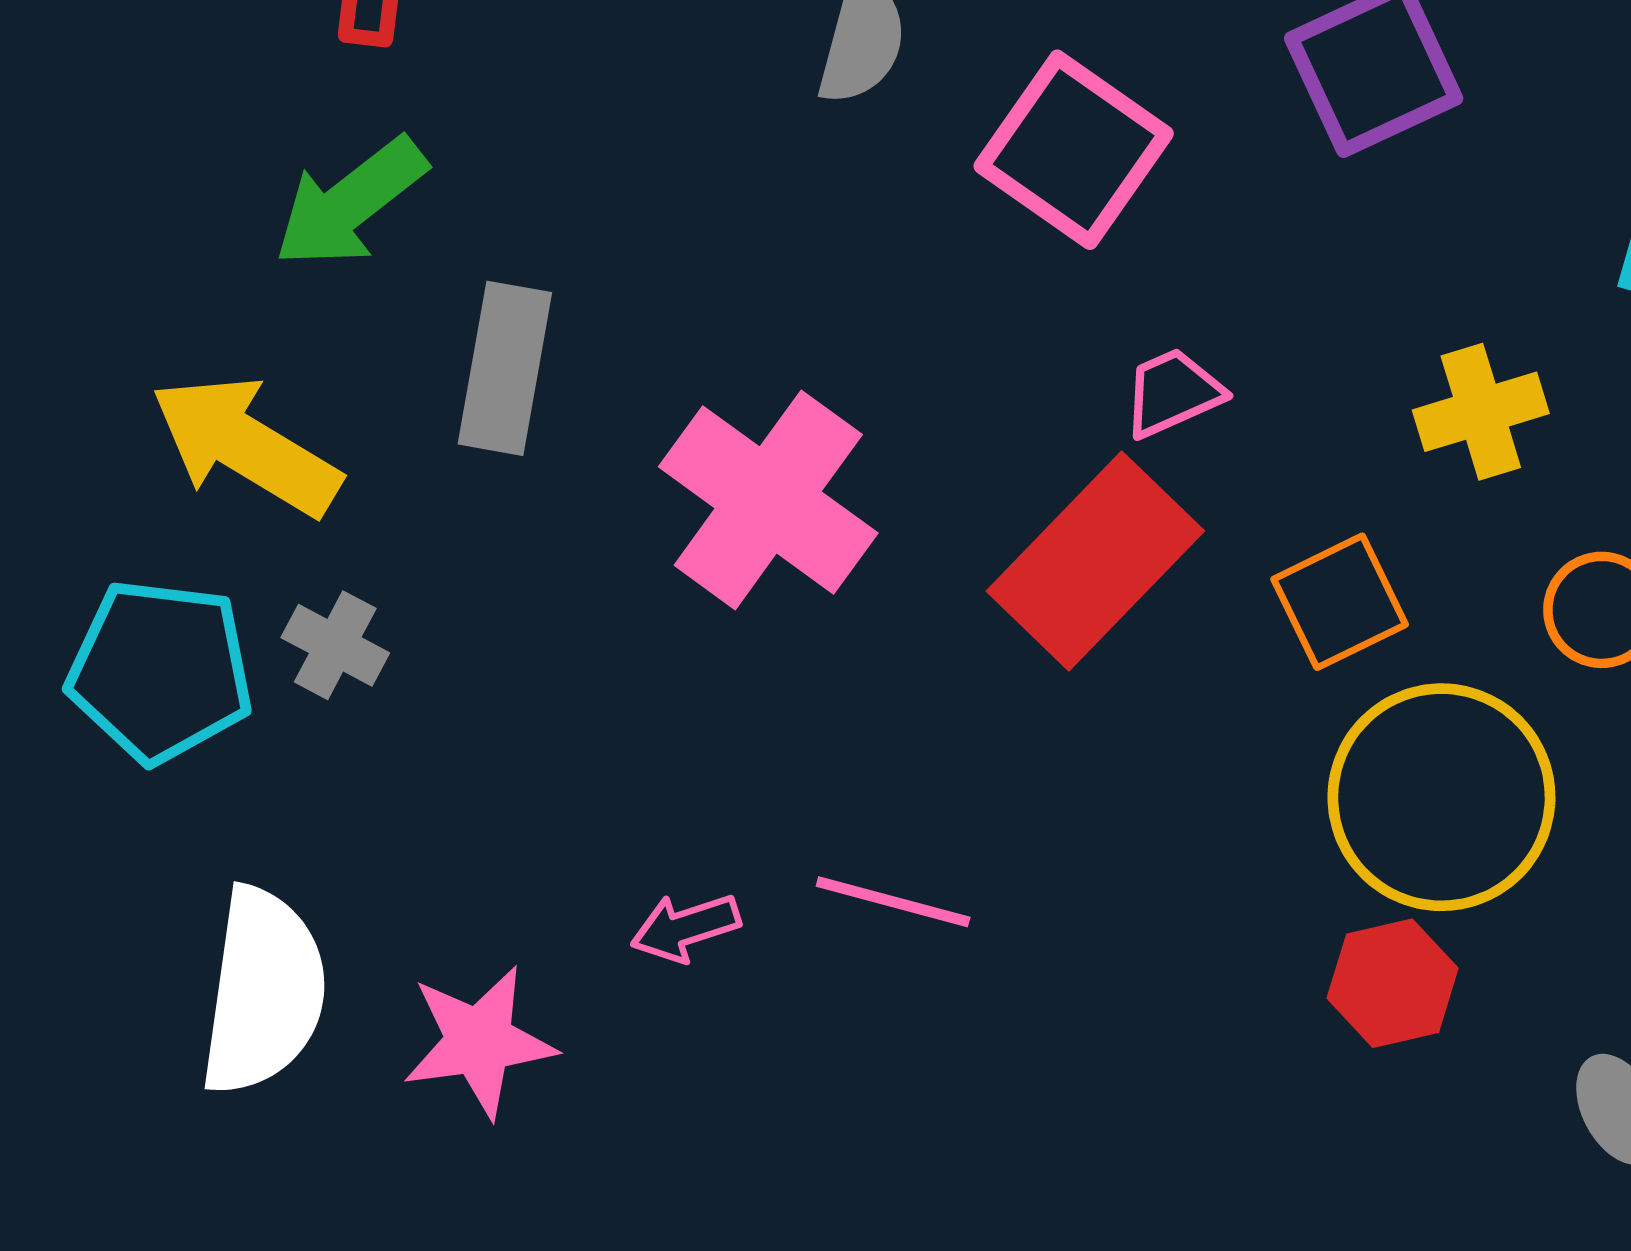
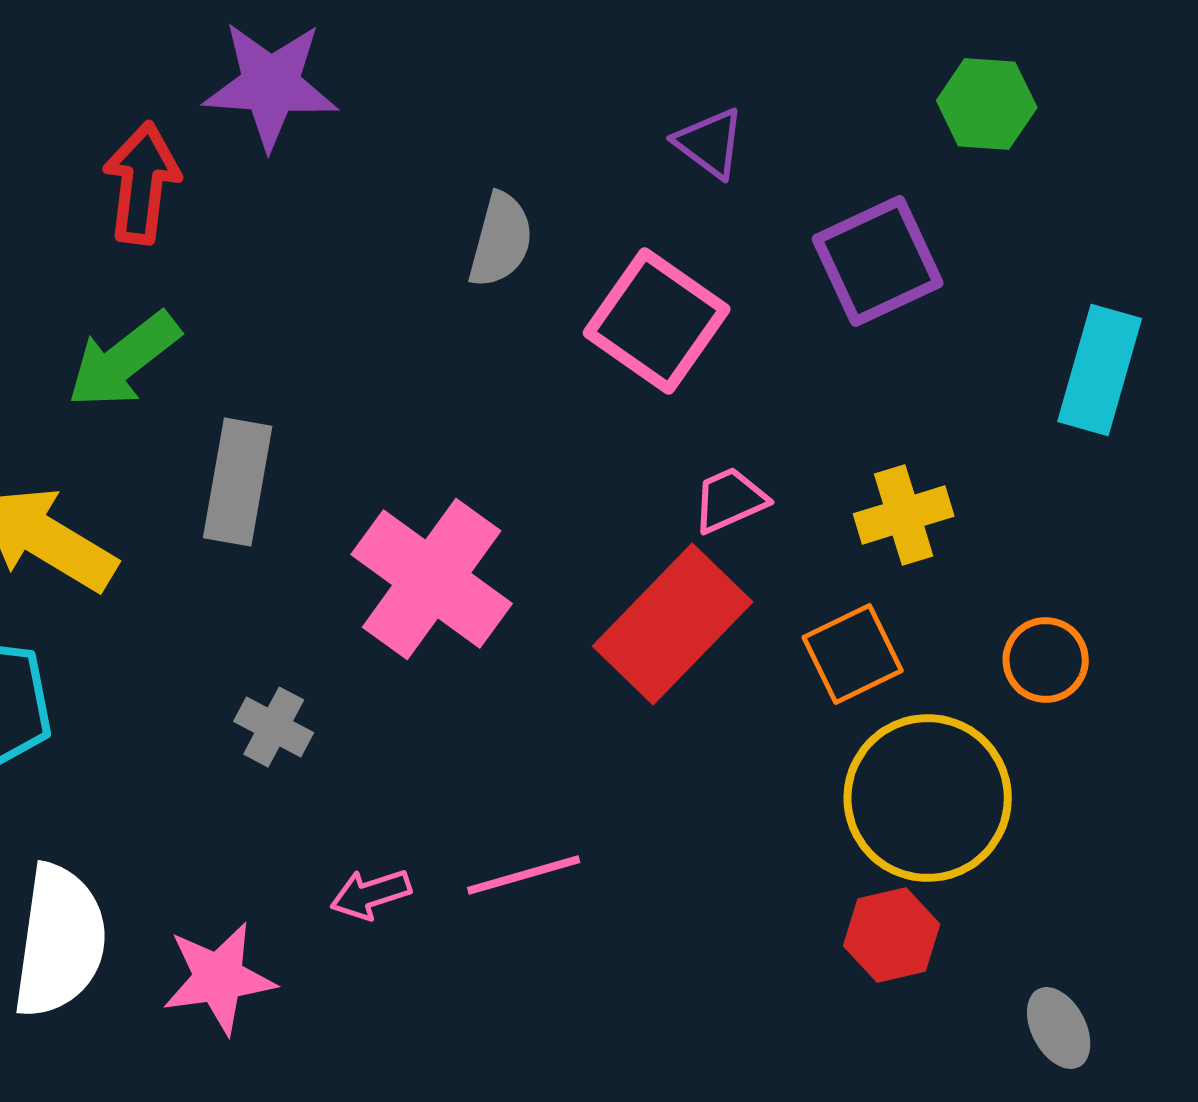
yellow cross: (1481, 412) -> (904, 515), moved
gray cross: (335, 645) -> (274, 727), moved
pink line: (893, 902) -> (524, 875), turned -31

